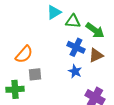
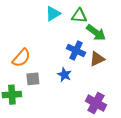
green triangle: (73, 21) -> (79, 16), moved
blue star: (75, 71) -> (64, 75), moved

